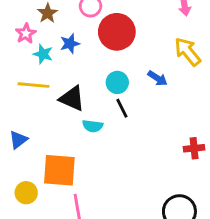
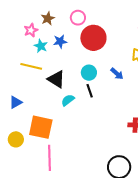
cyan semicircle: (93, 126) -> (68, 100), turned 128

